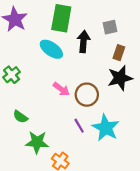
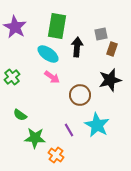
brown rectangle: (119, 53) -> (112, 49), moved
pink arrow: (61, 89) -> (52, 77), moved
purple line: (79, 126) -> (69, 130), moved

